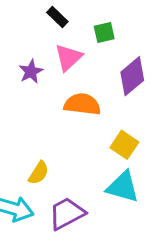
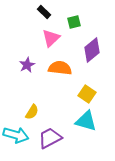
purple star: (31, 72) -> (27, 65), moved

